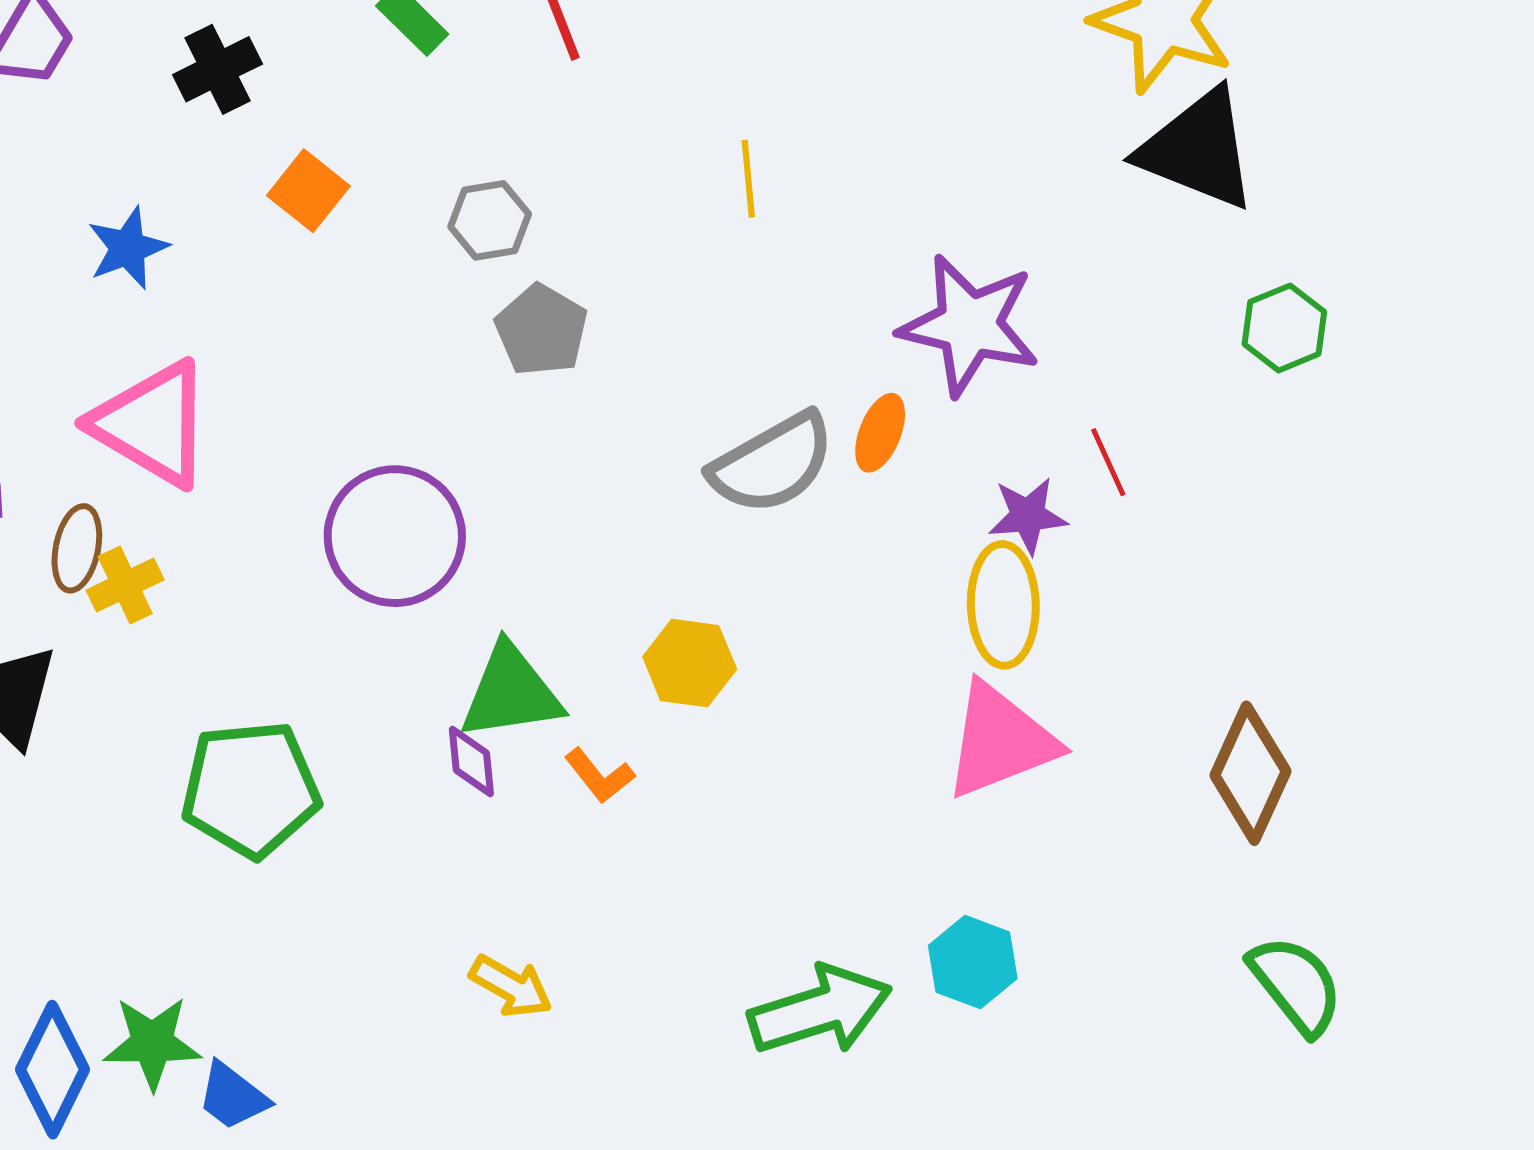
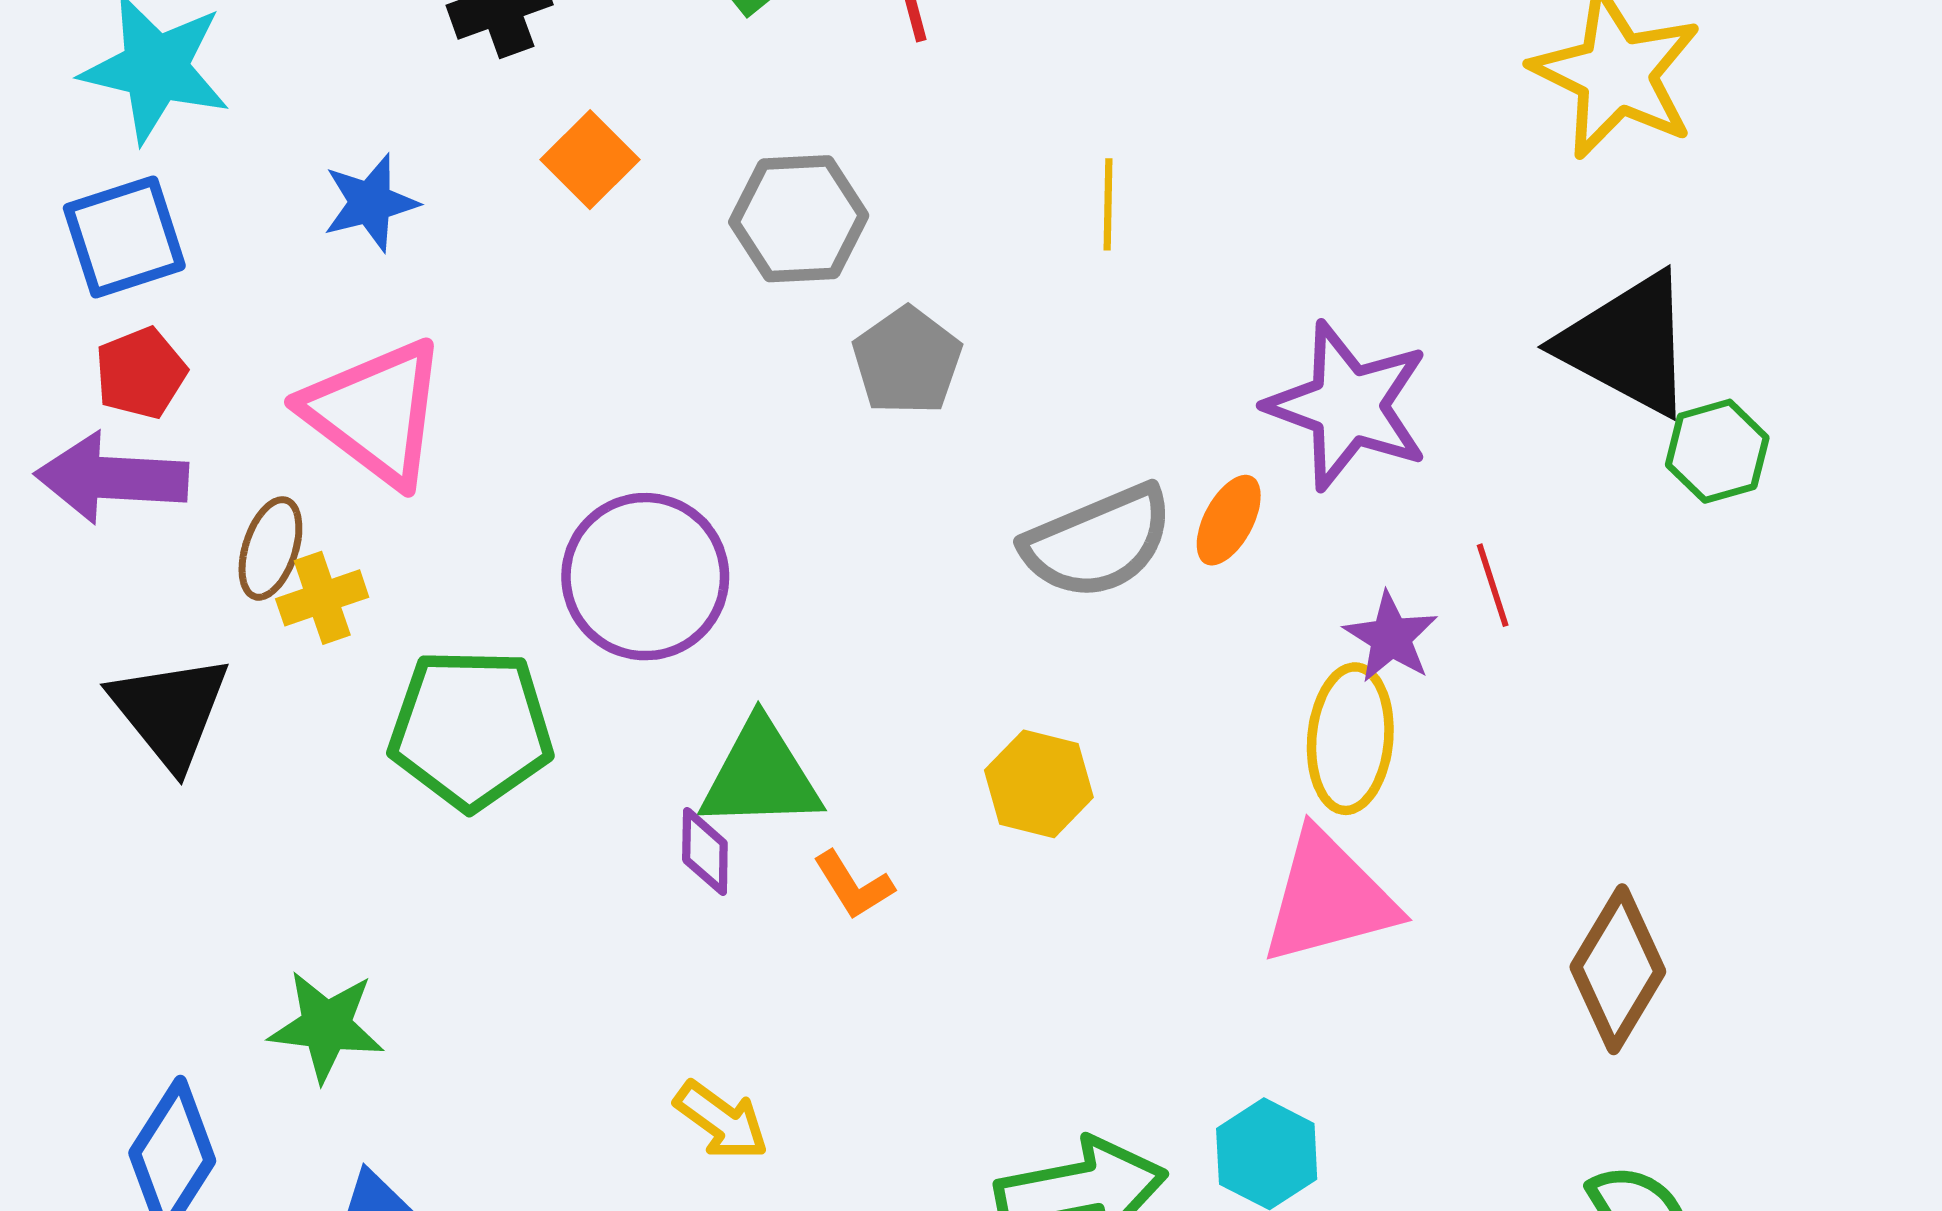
black triangle: (1198, 149) -> (1628, 344), moved
gray hexagon: (490, 220) -> (799, 219), size x1.4
gray pentagon: (541, 330) -> (907, 361), moved
purple star: (1028, 516) -> (1391, 637), turned 30
yellow hexagon: (690, 663) -> (1039, 784), moved
green pentagon: (251, 789) -> (471, 729), moved
green star: (152, 1043) -> (326, 1026), moved

